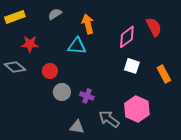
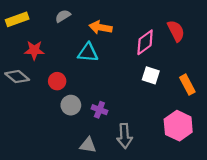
orange arrow: (88, 24) -> (101, 27), turned -66
pink hexagon: (137, 109) -> (178, 126), moved
gray arrow: (109, 119) -> (125, 136), turned -130

